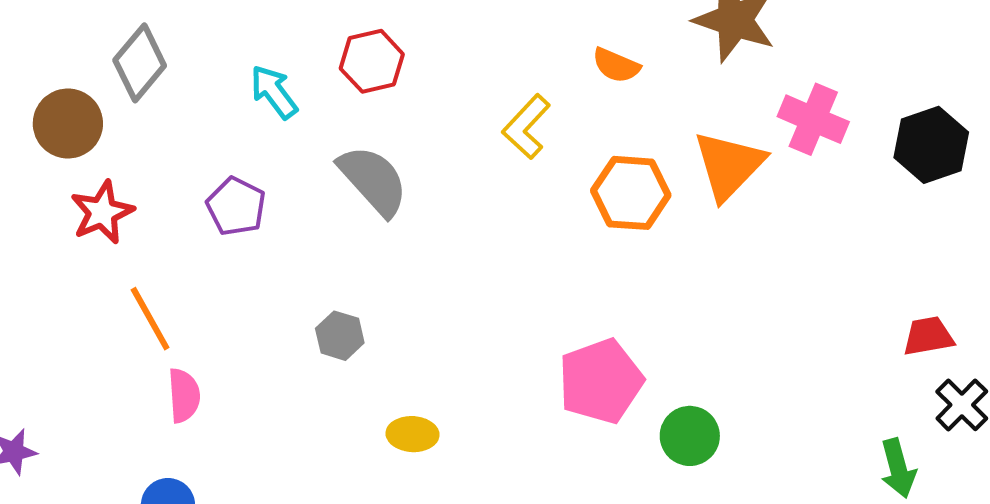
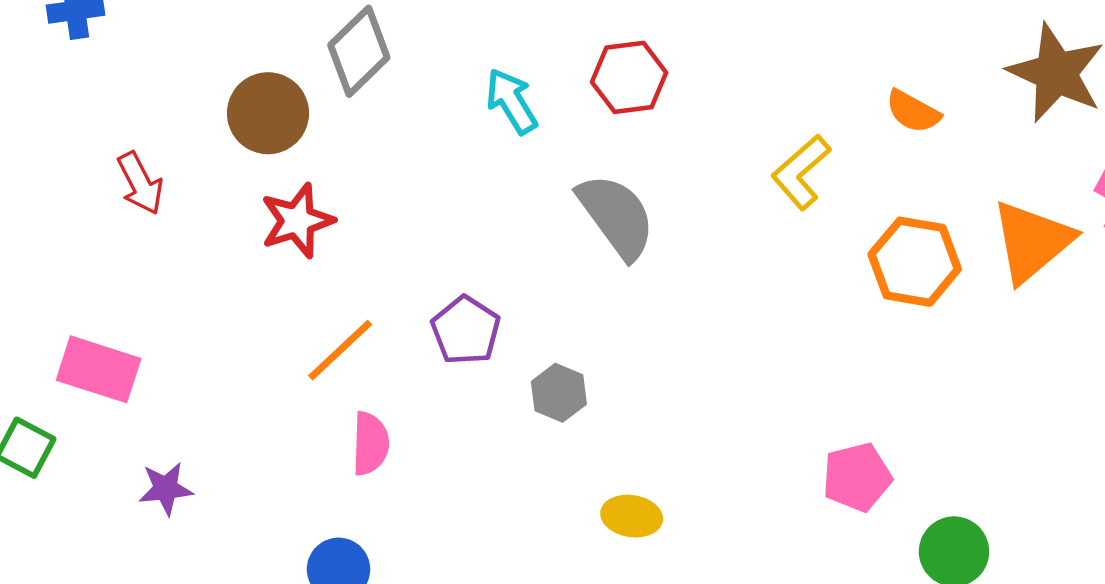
purple pentagon: (236, 206) -> (466, 330), moved
orange line: (150, 319) -> (340, 350), turned 70
pink pentagon: (601, 381) -> (857, 477), size x0.7

